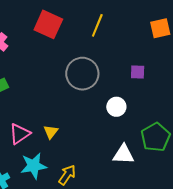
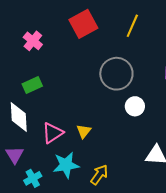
red square: (48, 24) -> (83, 24), turned 36
white circle: (116, 107) -> (135, 106), moved

